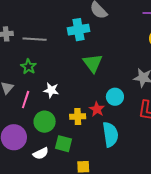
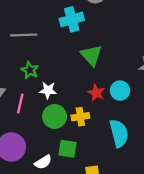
green star: (28, 67) -> (30, 70), moved
red star: (97, 109) -> (96, 93), moved
green circle: (45, 122) -> (55, 116), moved

